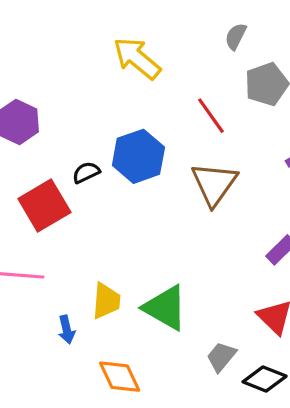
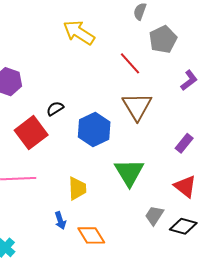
blue hexagon: (138, 156) -> (94, 129), moved
green triangle: (165, 308) -> (129, 172), moved, turned 36
blue arrow: (67, 330) -> (60, 221), moved

